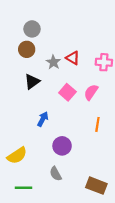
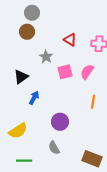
gray star: (53, 62) -> (46, 57), moved
black triangle: (32, 82) -> (21, 77), moved
pink square: (67, 92) -> (65, 72), turned 35
blue arrow: (43, 119) -> (34, 98), moved

